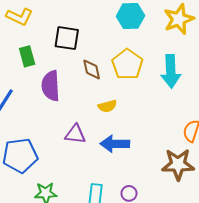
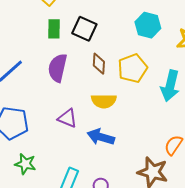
green rectangle: (27, 56) -> (54, 29), moved
yellow semicircle: (107, 106) -> (104, 101), size x1.4

